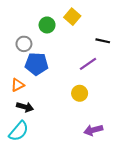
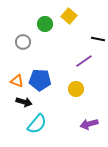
blue pentagon: (37, 64) -> (40, 80), moved
orange triangle: (18, 85) -> (17, 81), turned 48
cyan semicircle: (19, 131) -> (37, 124), moved

